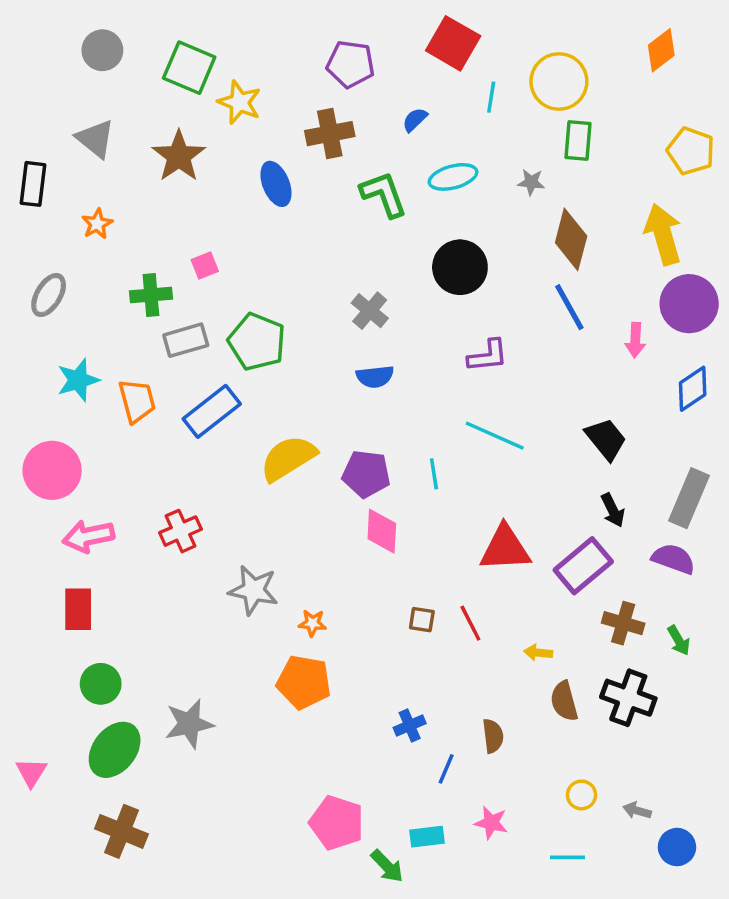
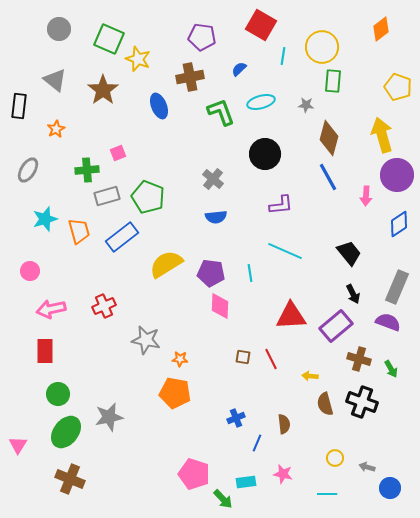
pink circle: (52, 470) -> (30, 271), size x0.6

